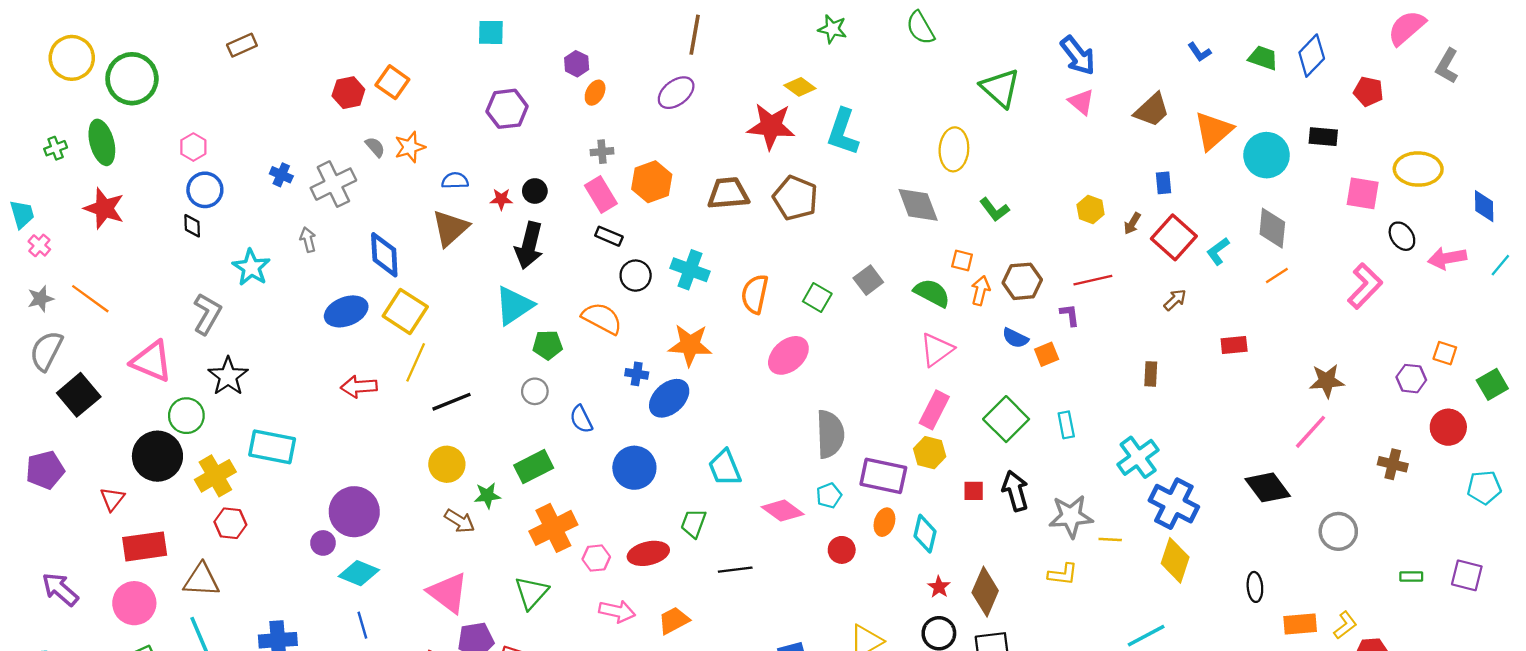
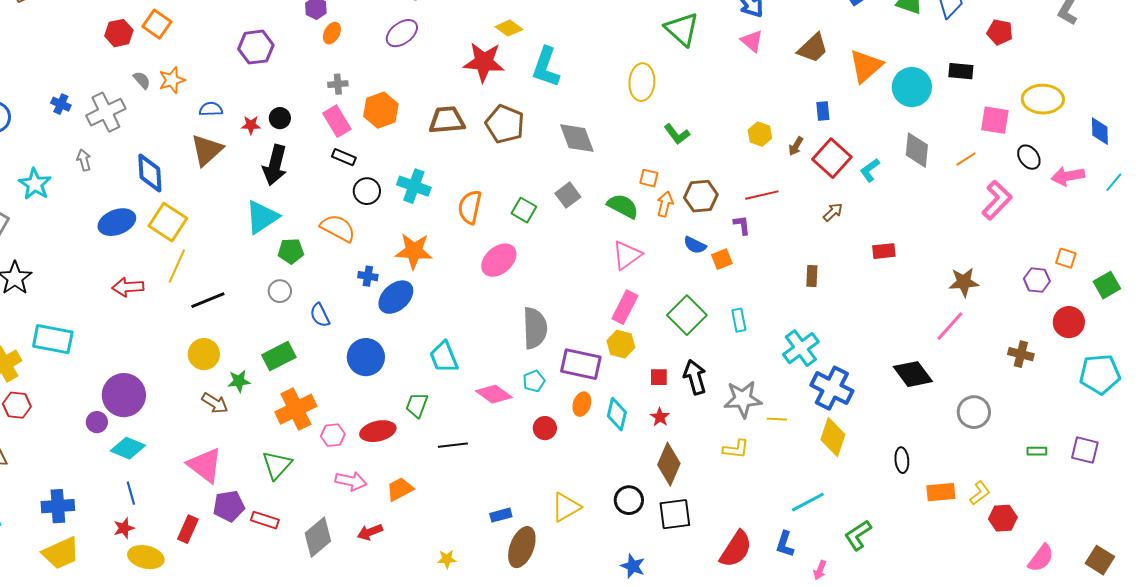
gray diamond: (918, 205) -> (577, 138), moved
orange line: (1277, 276) -> (966, 159), moved
cyan pentagon: (1484, 487) -> (1100, 374), size x1.4
red star: (939, 587) -> (660, 417), moved

